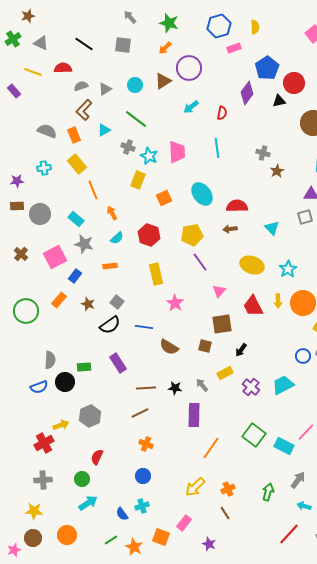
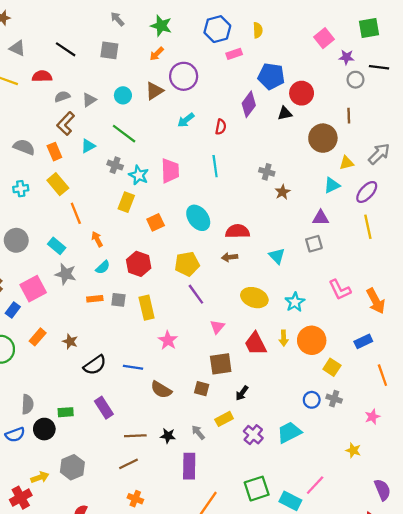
blue pentagon: (267, 68) -> (271, 76), turned -30
blue rectangle: (75, 276) -> (13, 310), moved
gray square: (117, 302) -> (118, 300), moved, turned -32
green square: (254, 435) -> (257, 489), turned 35

